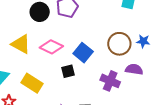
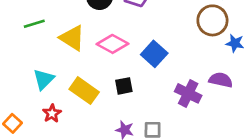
brown circle: (119, 44) -> (212, 20), moved
black square: (68, 71) -> (124, 86), moved

